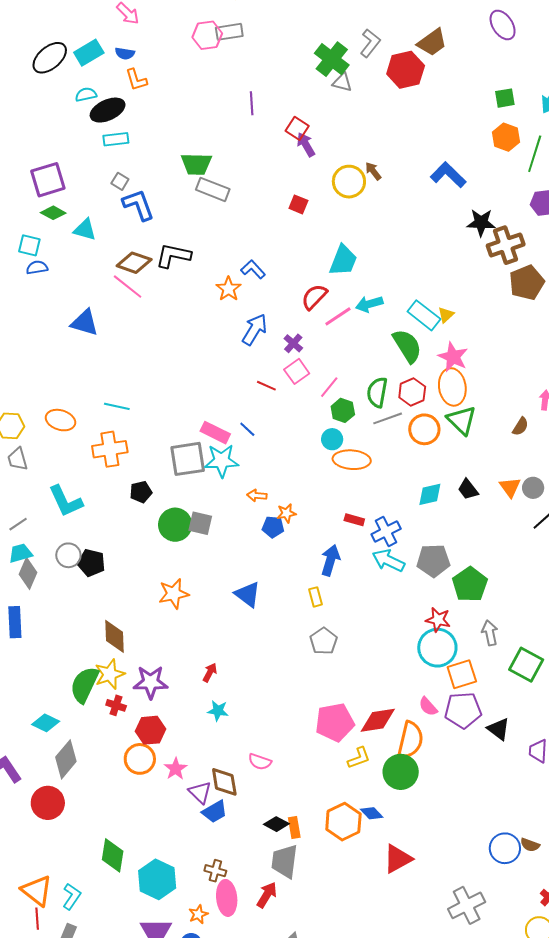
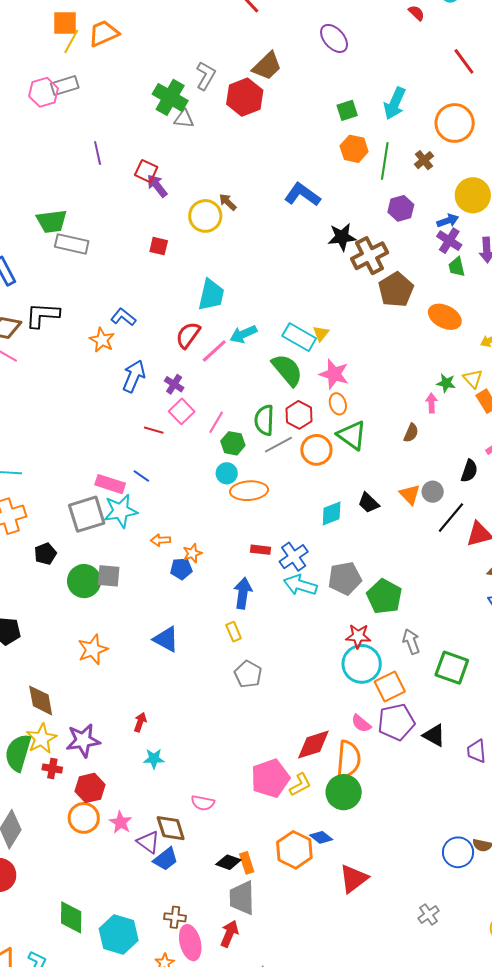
orange ellipse: (452, 387) -> (338, 404), size x0.6
pink pentagon: (335, 722) -> (270, 778), moved
gray cross: (467, 905) -> (429, 914), size x0.6

